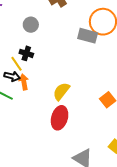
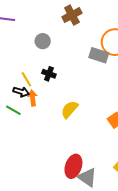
black cross: (26, 53) -> (49, 74), moved
red ellipse: (60, 118) -> (73, 166), moved

